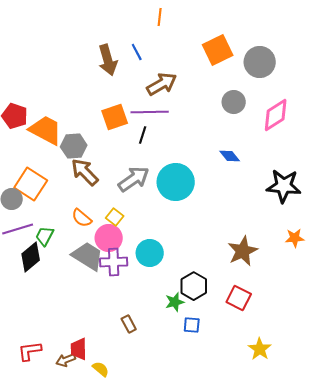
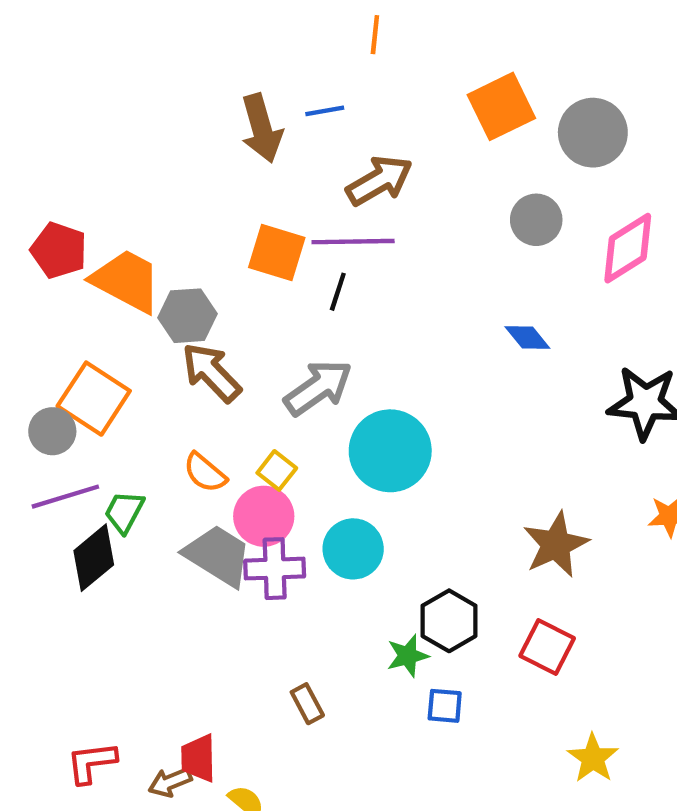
blue line: (137, 52) -> (325, 111), turned -72
orange square: (115, 117) -> (277, 252), turned 36
cyan circle: (176, 182) -> (390, 451), moved

